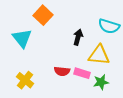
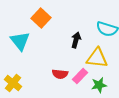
pink rectangle: (82, 73) -> (80, 76), turned -63
yellow cross: (25, 80) -> (13, 83), moved

